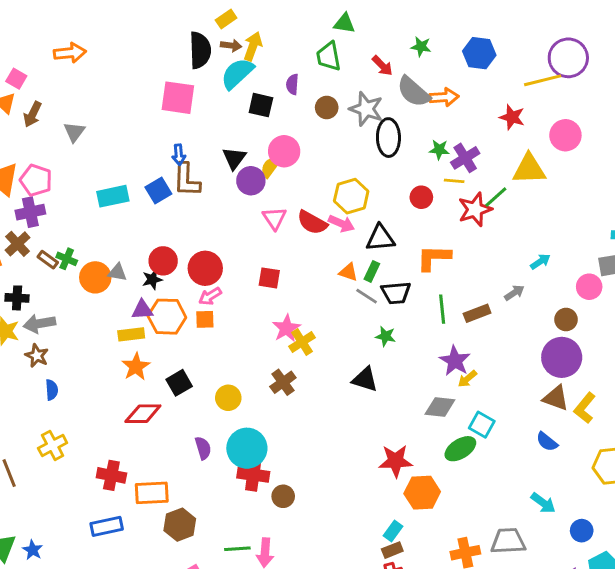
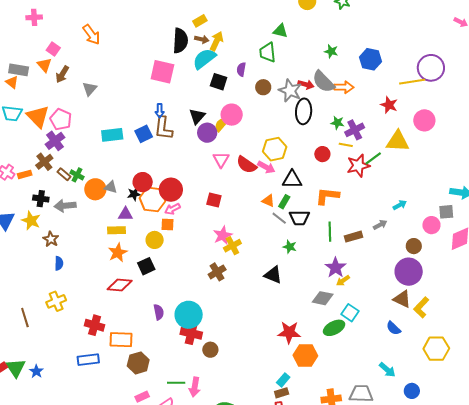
orange arrow: (70, 53) -> (91, 35), turned 55
red arrow: (382, 66) -> (306, 84), moved, turned -35
purple cross: (30, 212) -> (55, 141), turned -30
orange hexagon: (167, 317) -> (153, 199), moved
gray arrow: (39, 324) -> (65, 206), moved
yellow circle: (228, 398) -> (155, 240), moved

